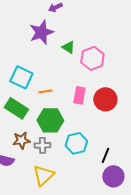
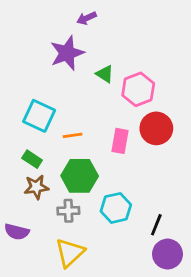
red circle: (105, 99) -> (156, 128), moved
green rectangle: (16, 108) -> (32, 159), size x0.6
brown star: (21, 140) -> (36, 187), moved

